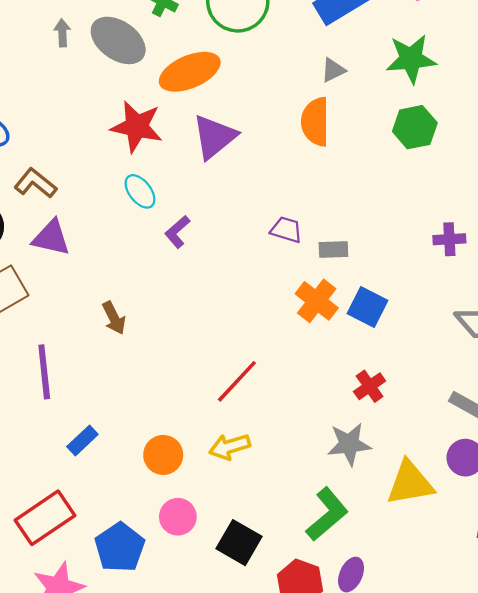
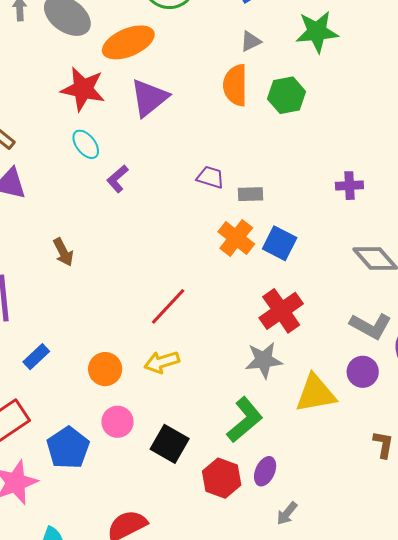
green hexagon: (415, 127) -> (287, 95), moved
red cross: (370, 386) -> (281, 311), size x1.6

